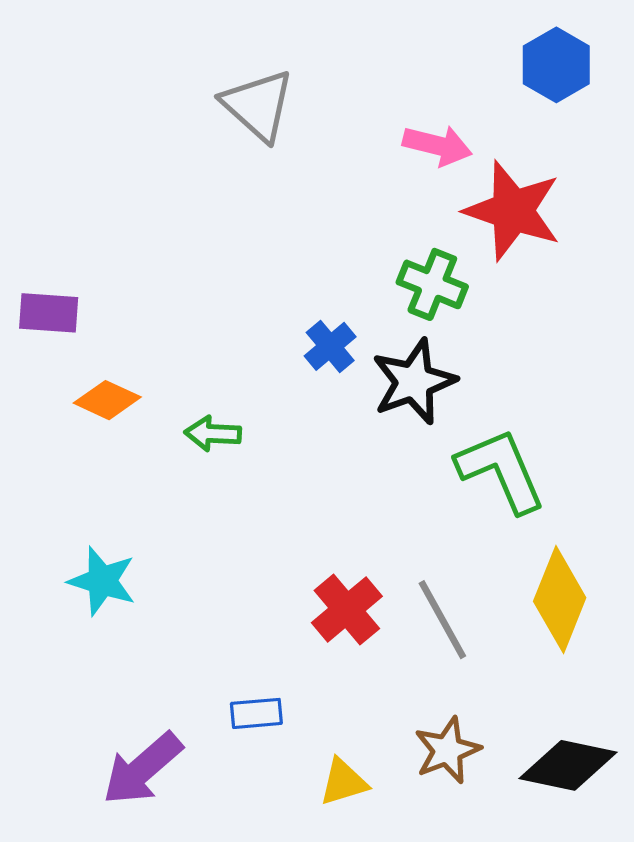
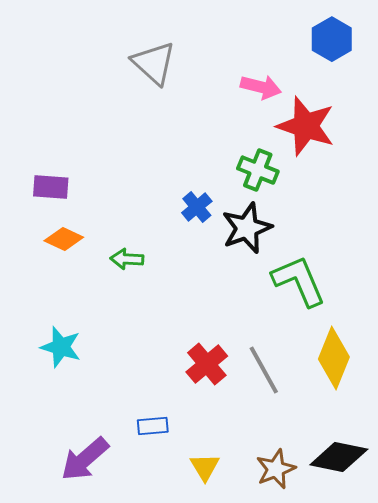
purple rectangle: (49, 313) -> (51, 187), moved
brown star: (447, 750) -> (276, 469), moved
yellow triangle: (343, 782) -> (205, 467), turned -44

